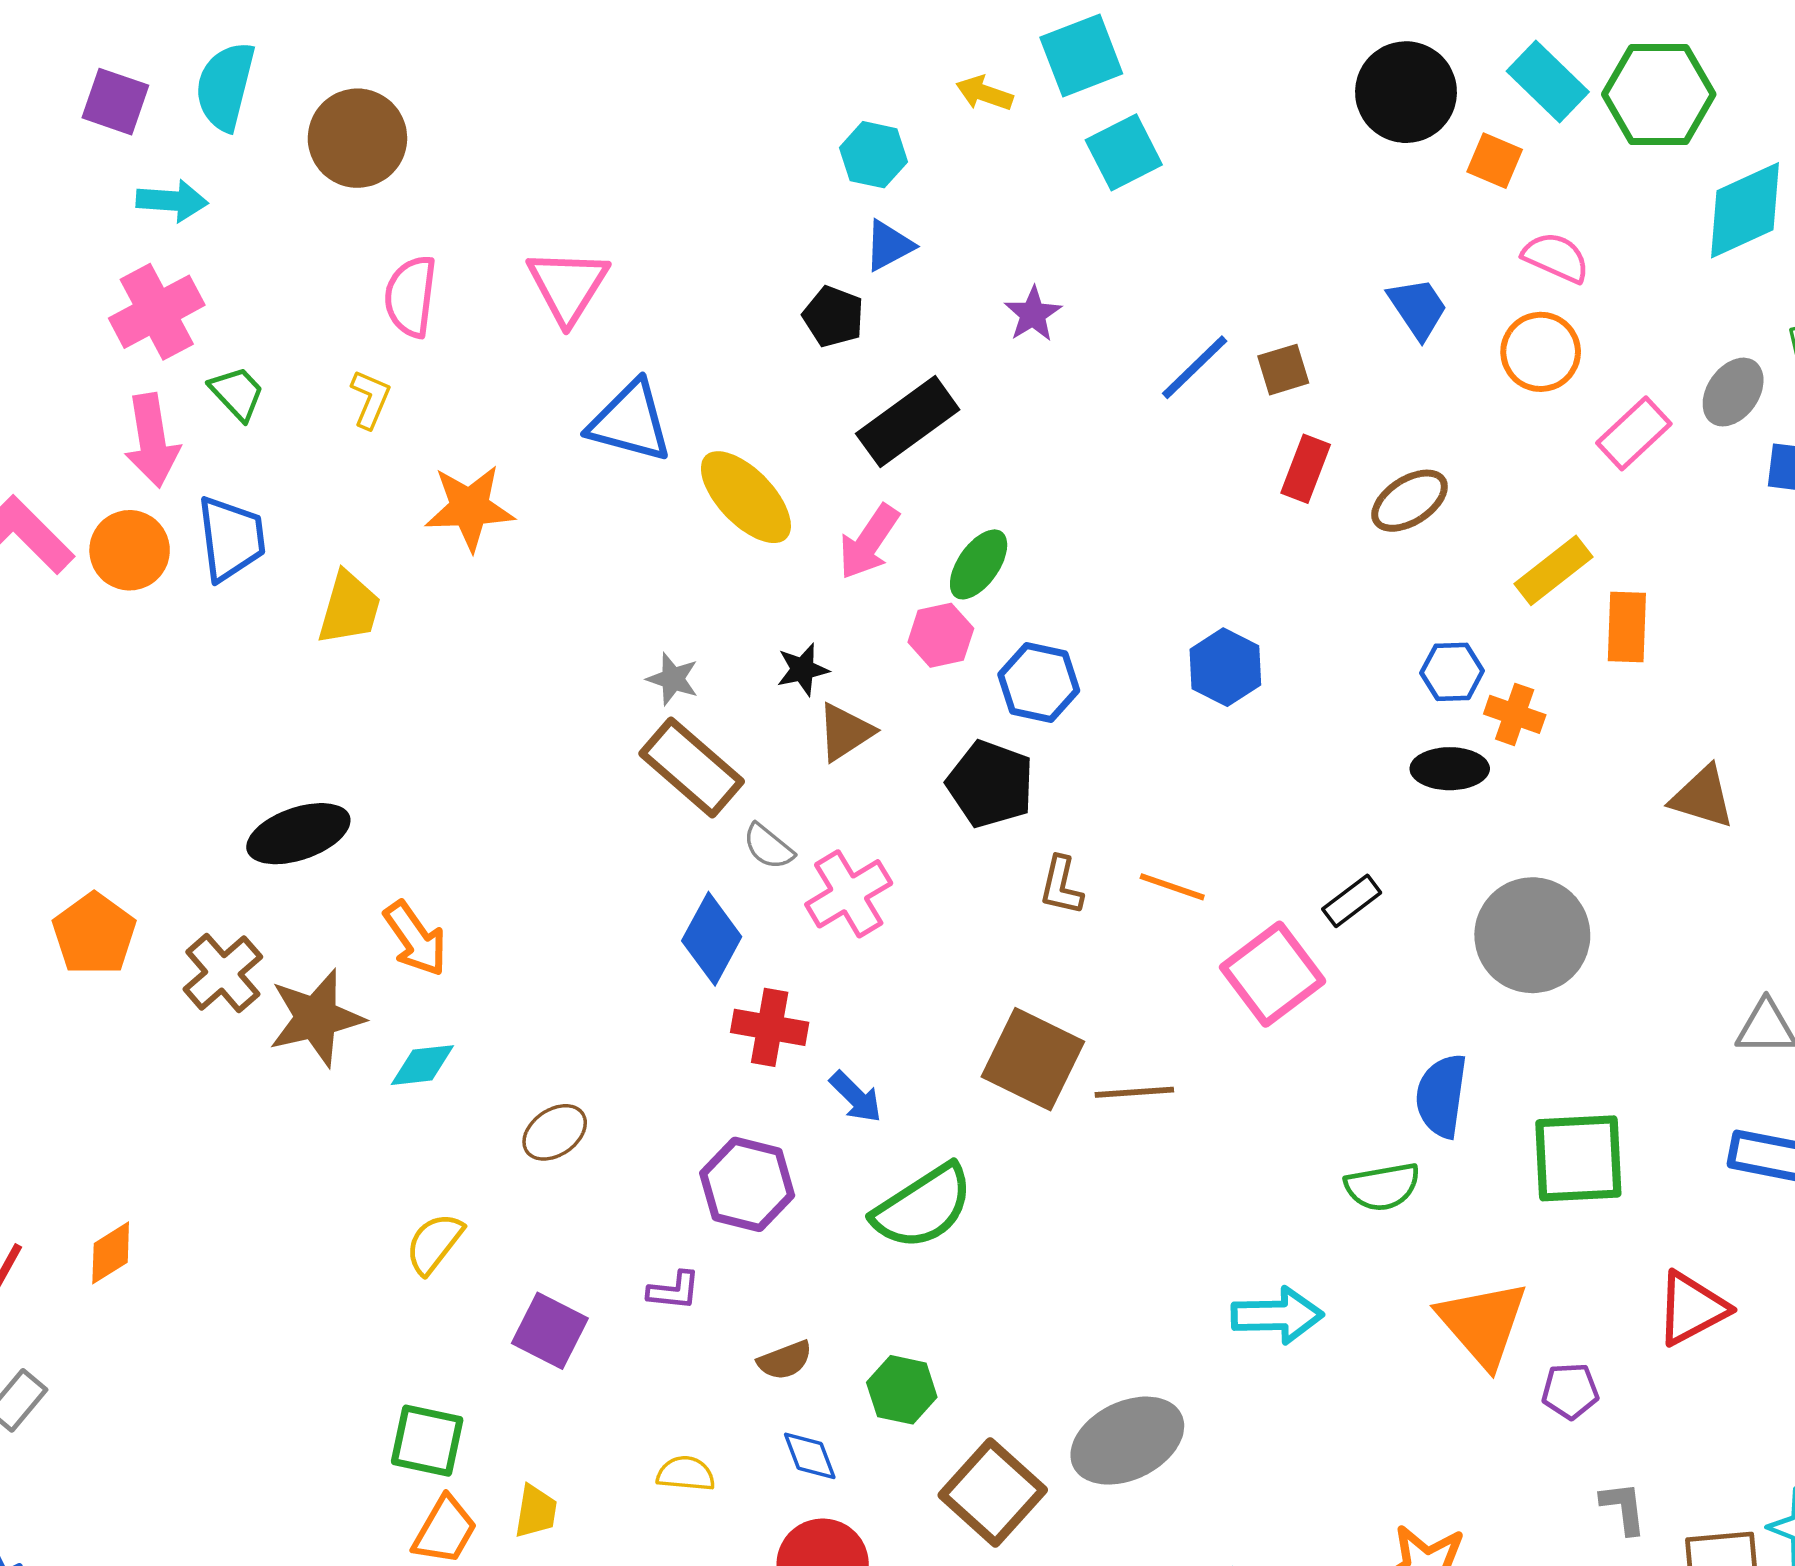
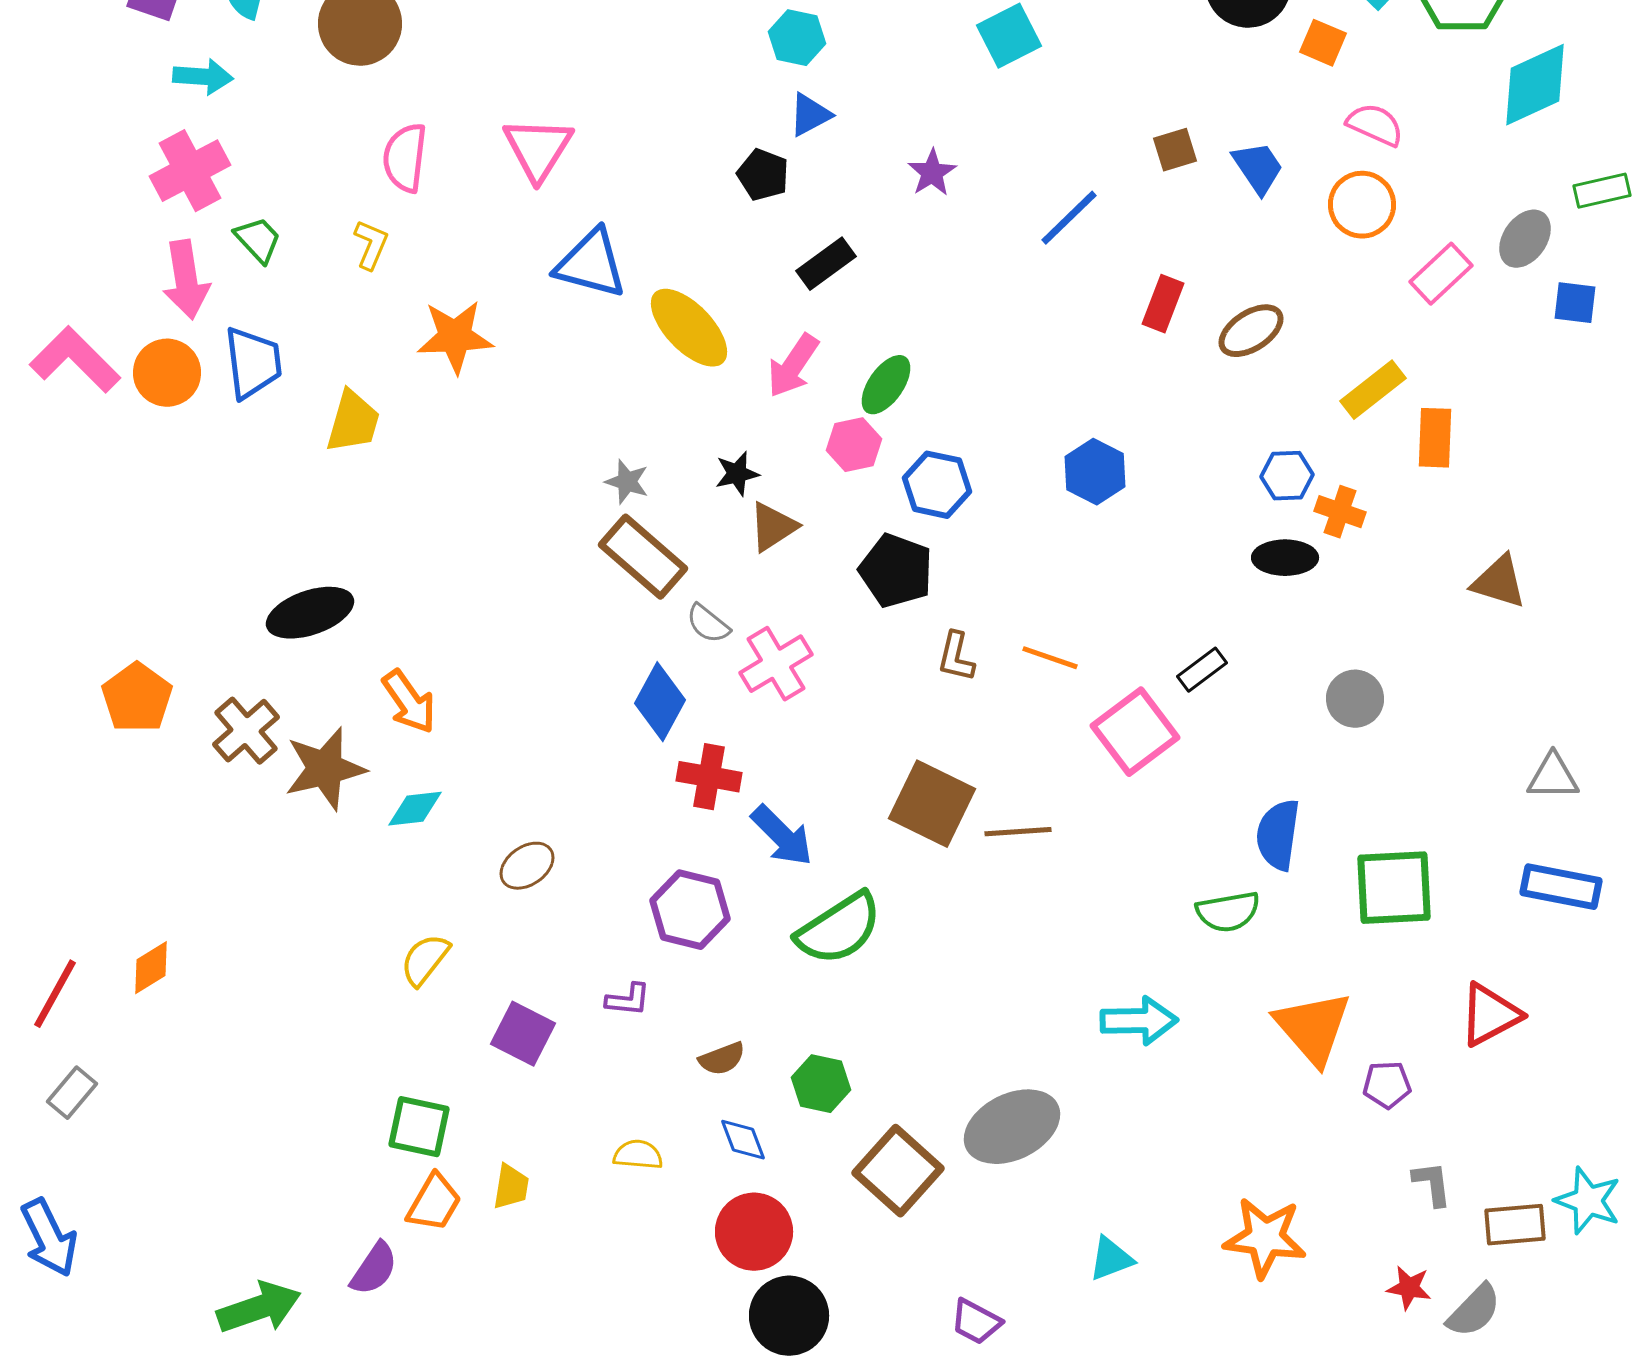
brown square: (1283, 370) -> (1175, 150), moved
black rectangle: (908, 422) -> (826, 264), size x0.7
gray circle: (1532, 935) -> (1355, 699), size x0.6
blue arrow: (856, 1097) -> (782, 836), size x1.4

